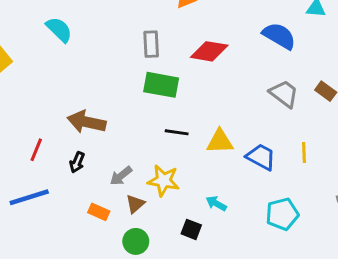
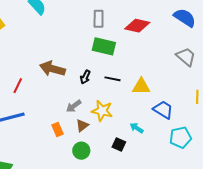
blue trapezoid: (261, 157) -> (163, 110), moved
black arrow: (77, 162) -> (85, 77), moved
orange rectangle: (99, 212) -> (57, 129), turned 40

